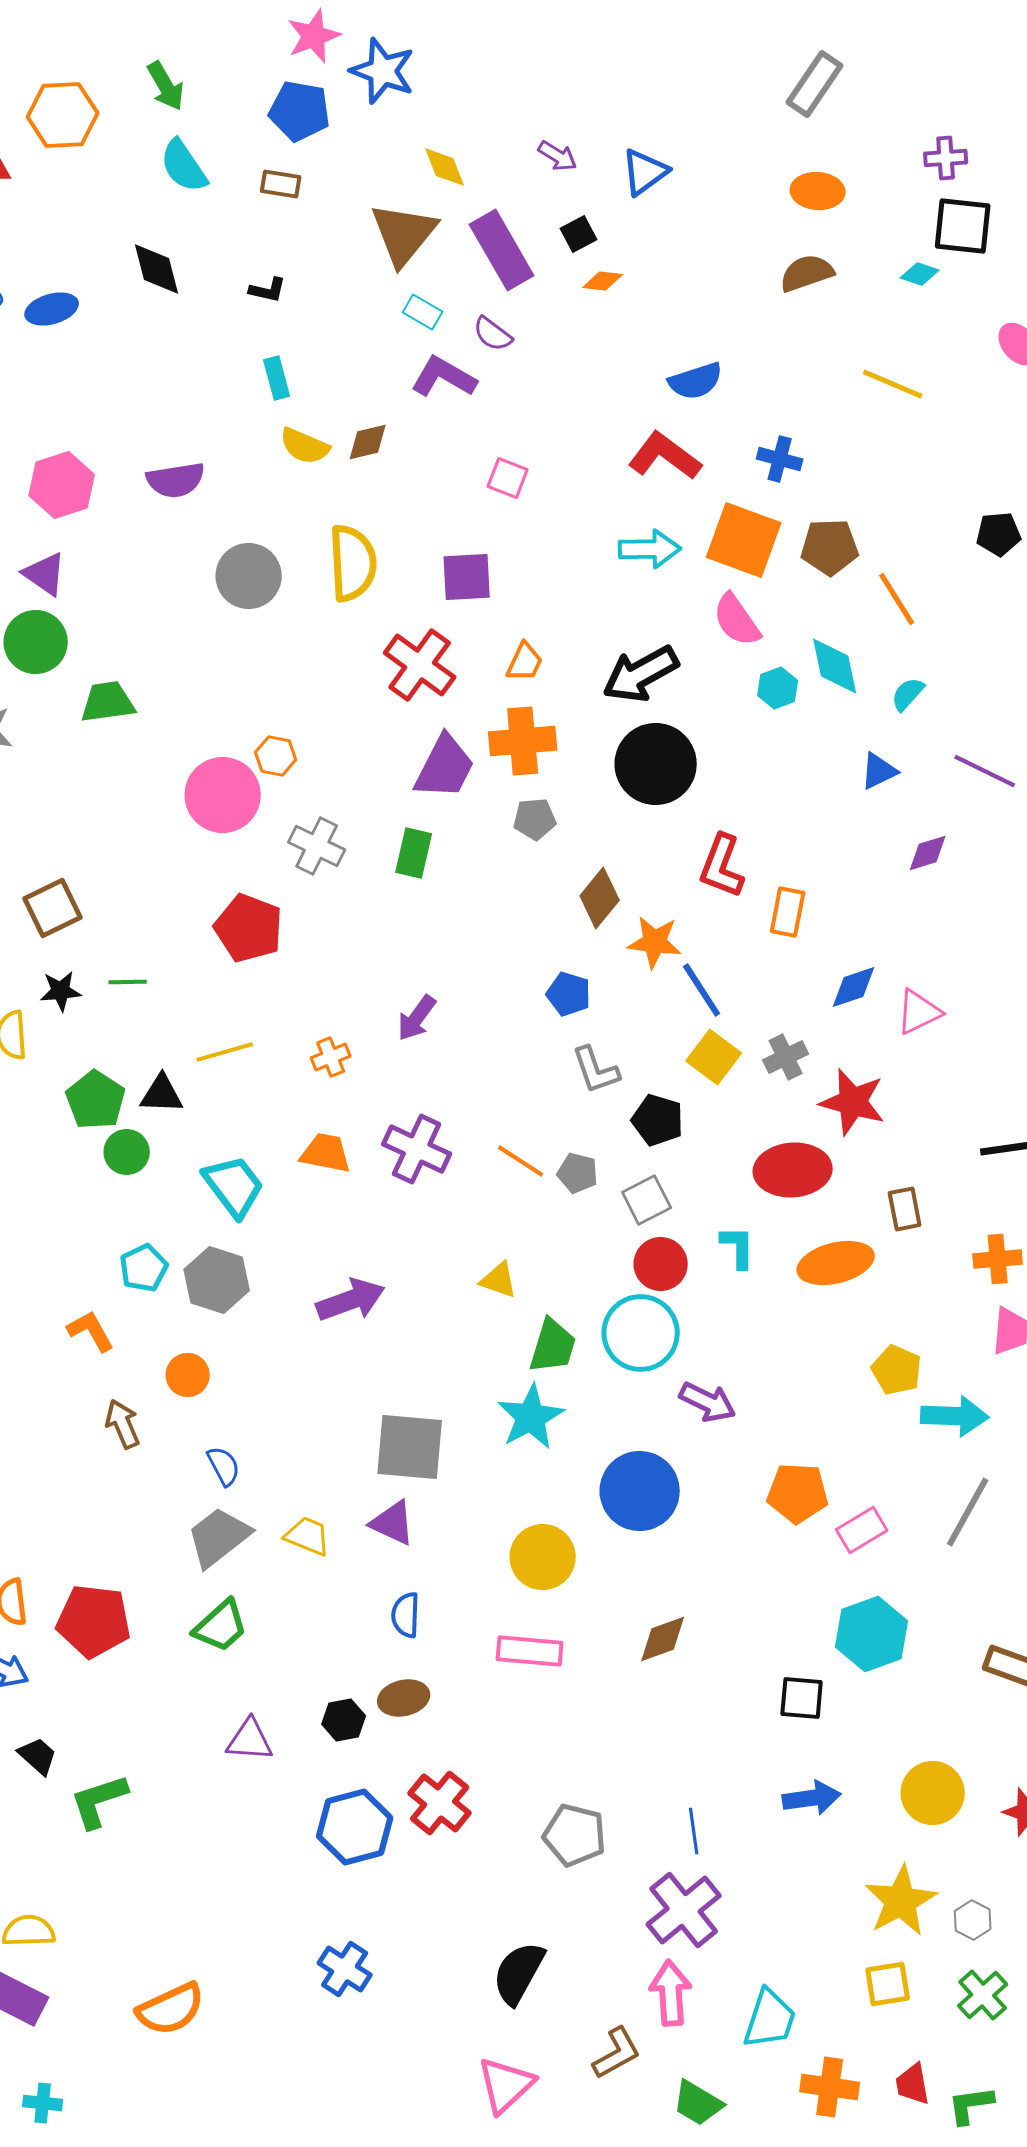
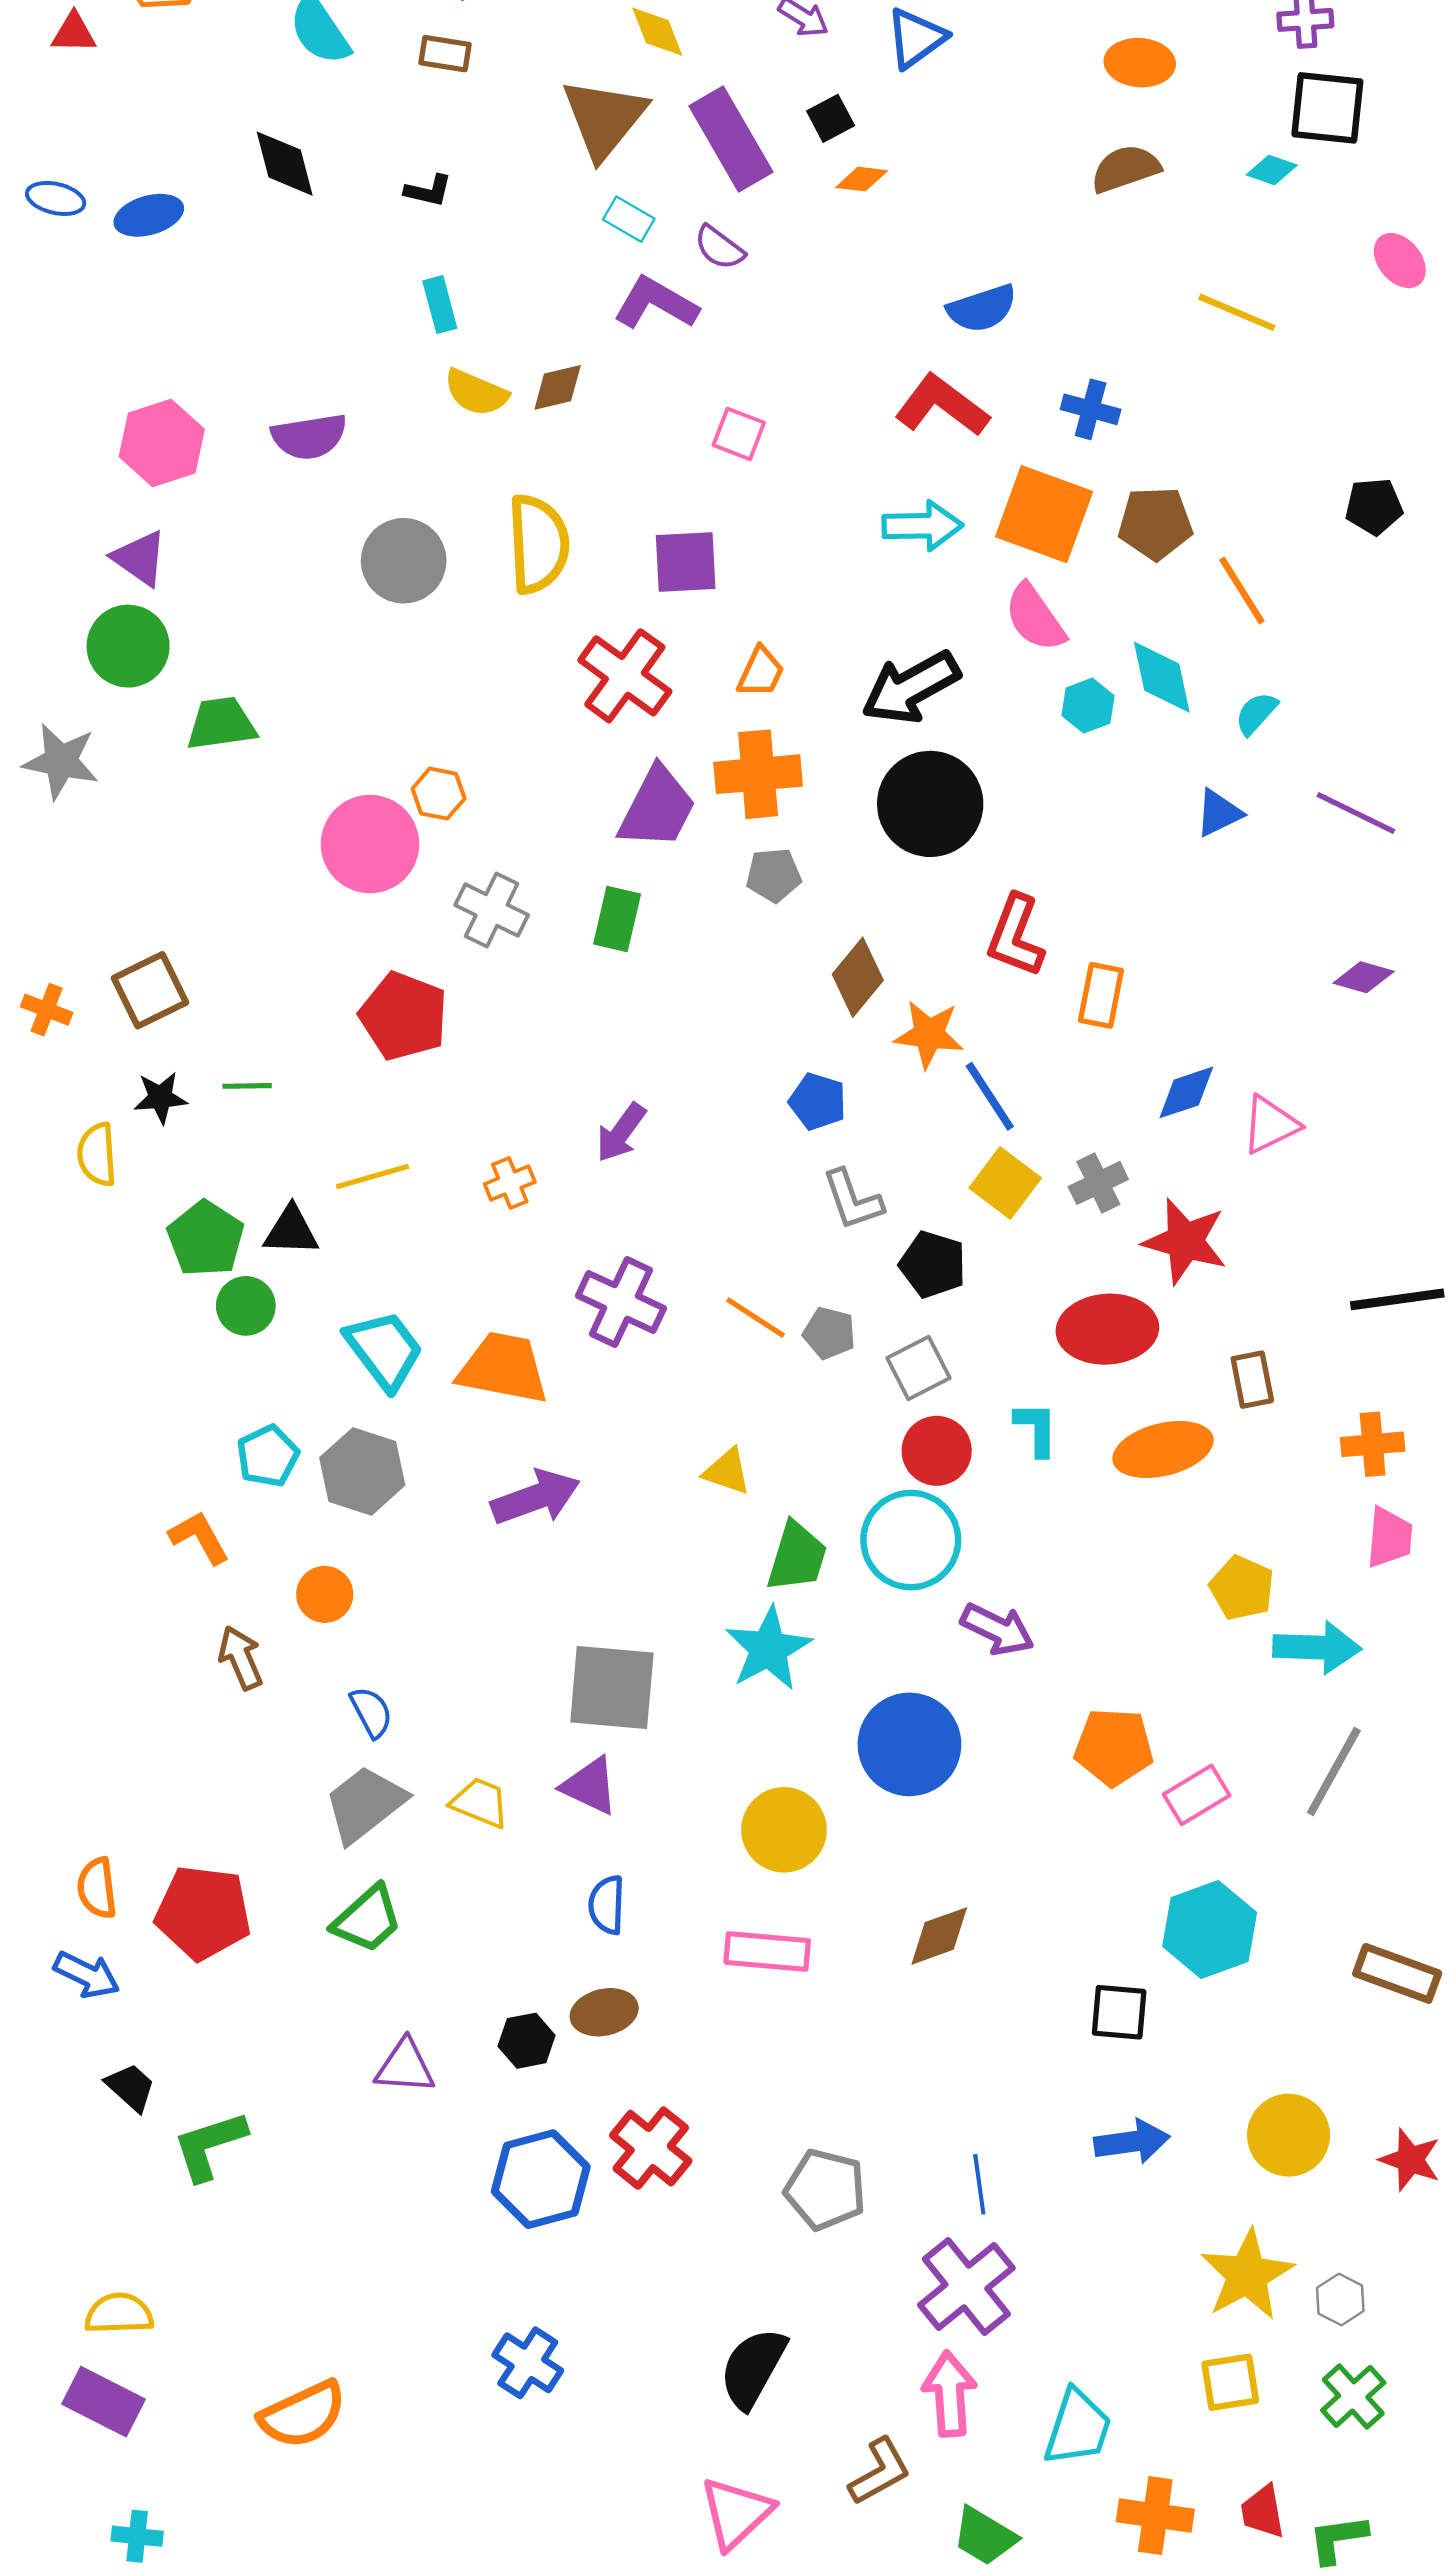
purple diamond: (928, 853) -> (1364, 977), moved, turned 33
orange trapezoid: (326, 1153) -> (503, 1368), moved, size x1.4

